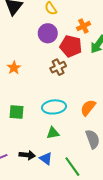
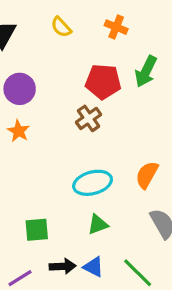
orange cross: (83, 26) -> (116, 27), moved, turned -32
purple circle: (48, 33) -> (20, 89), moved
green square: (16, 112) -> (37, 230), moved

